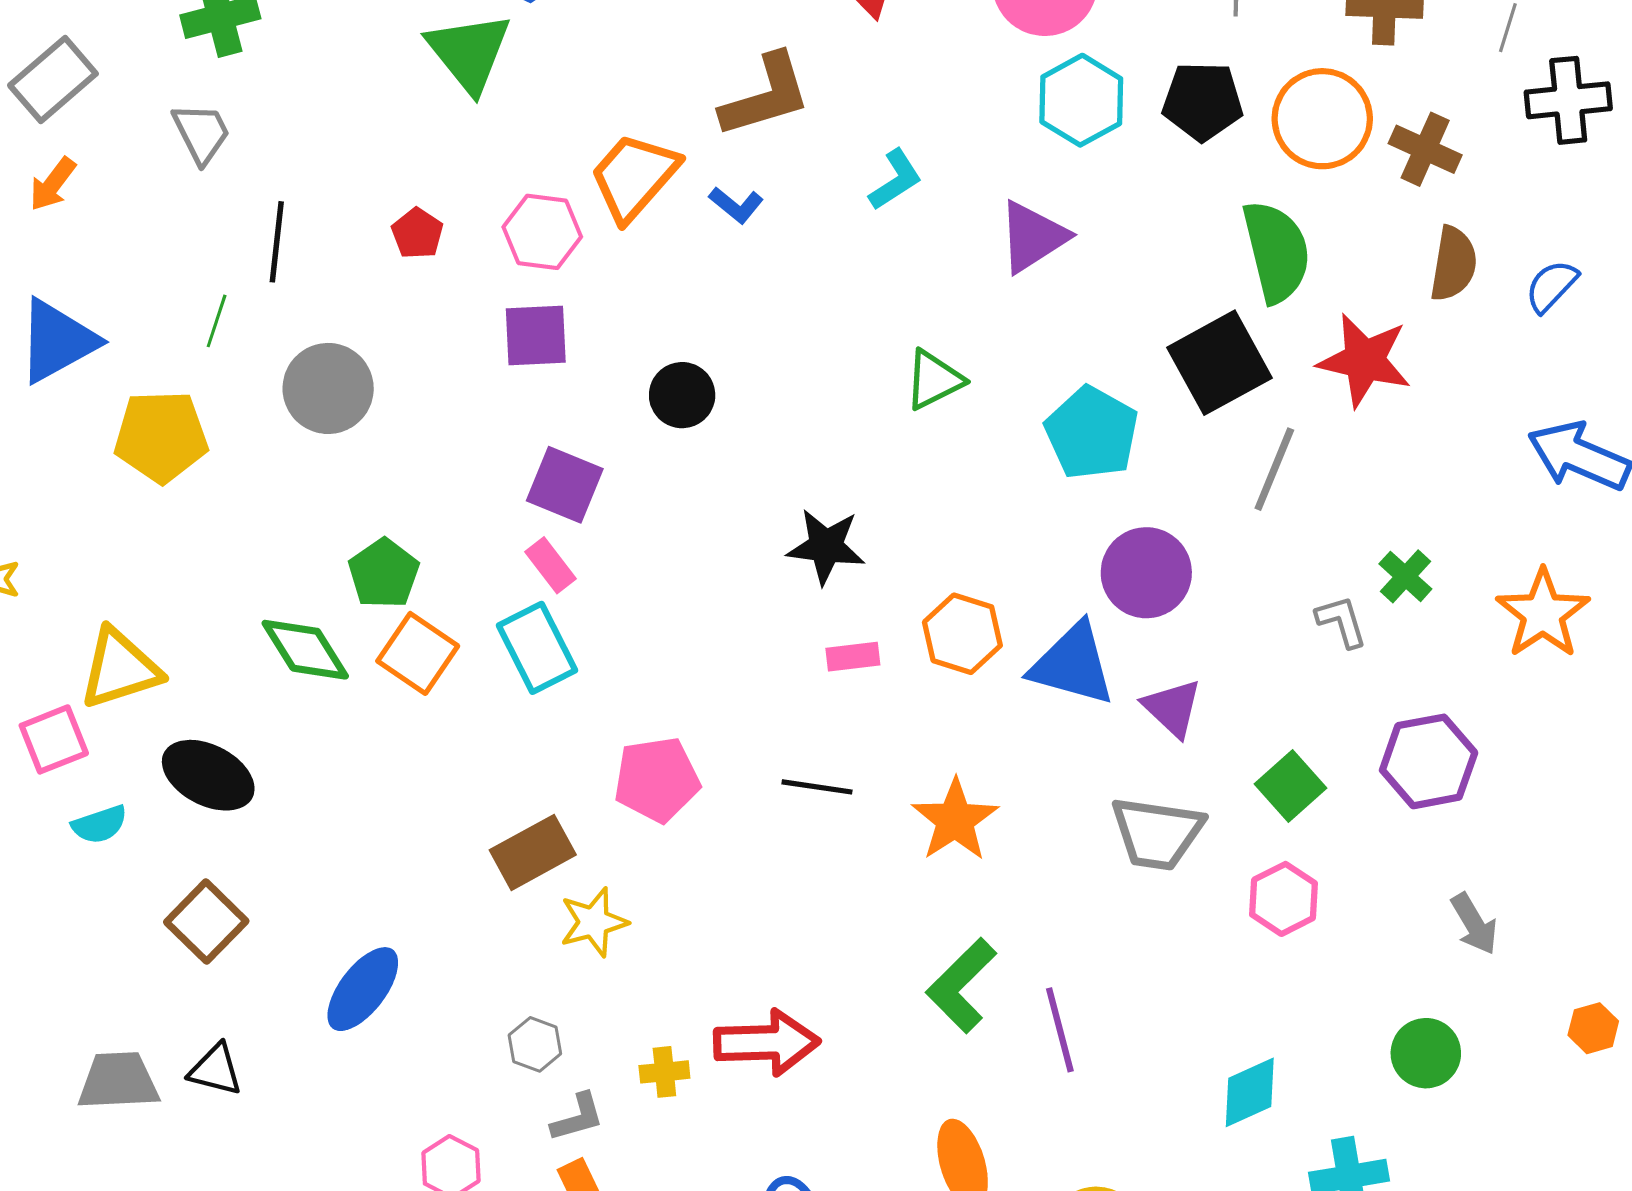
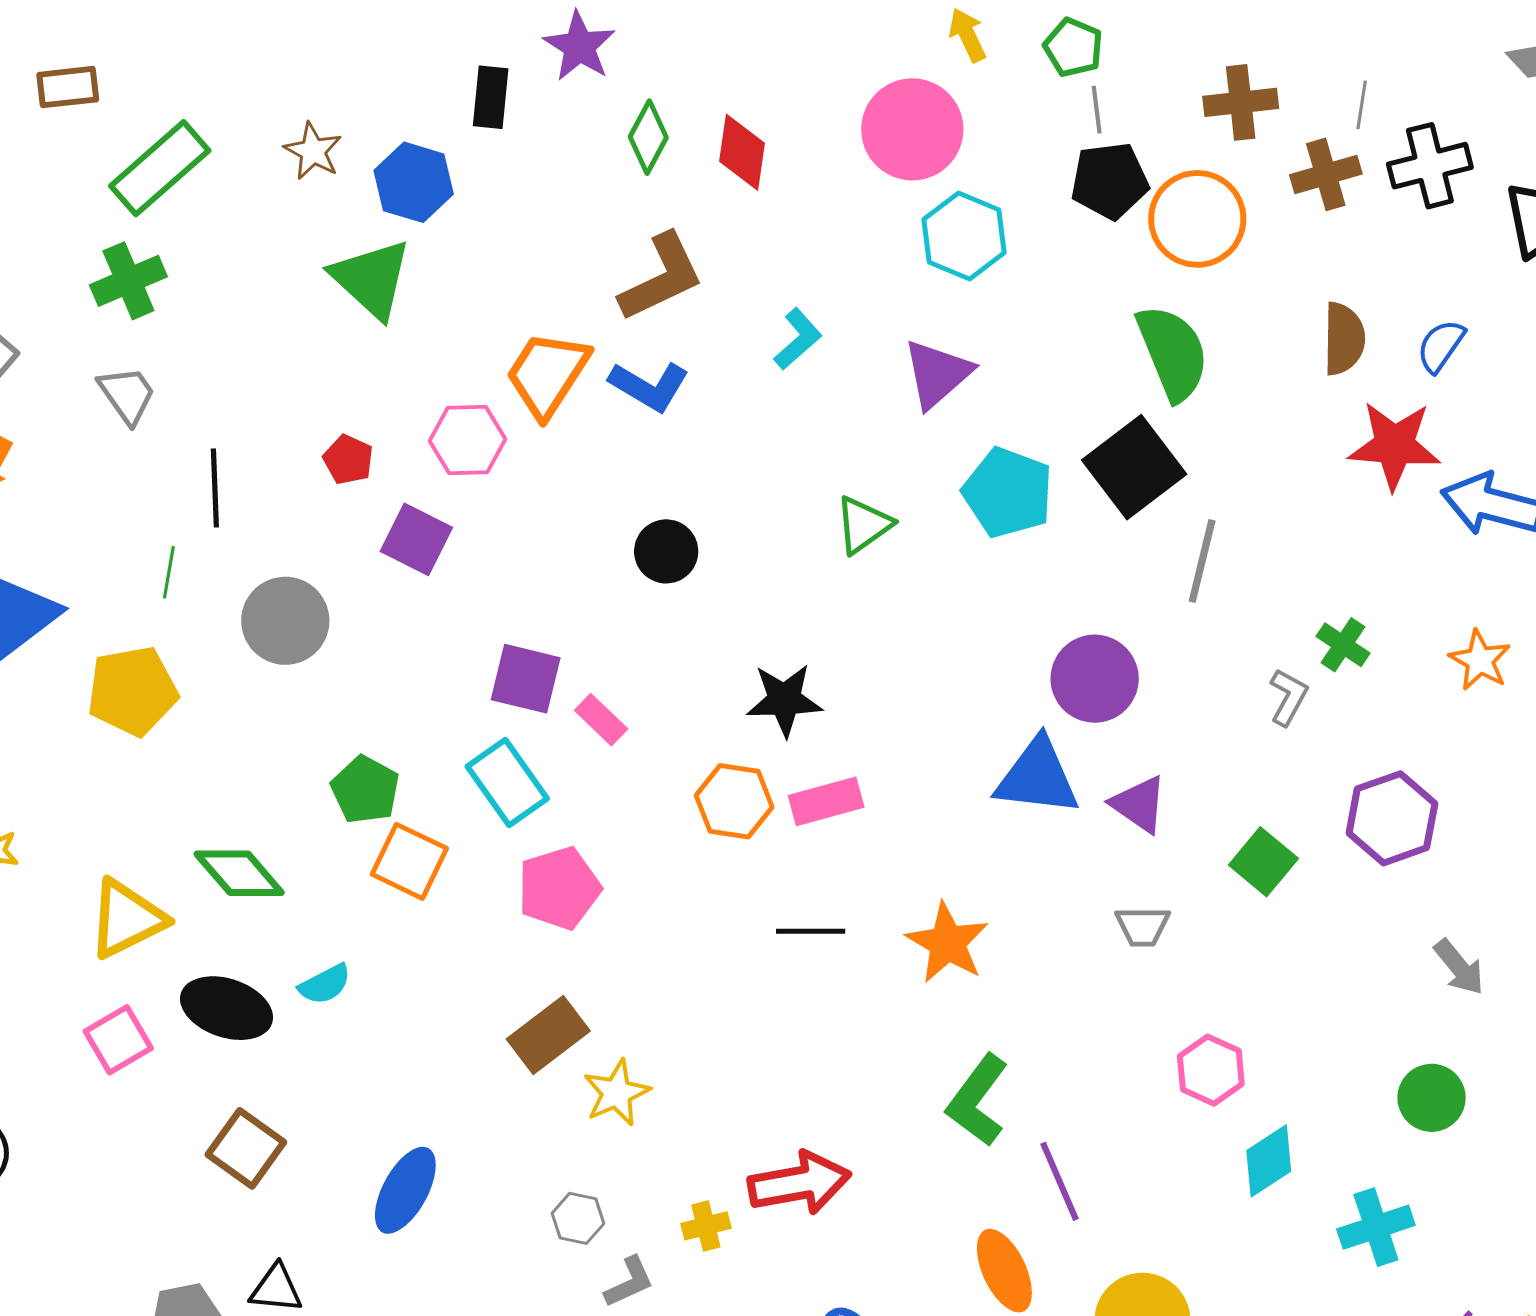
black pentagon: (1203, 101) -> (1110, 181), moved
brown cross: (1425, 149) -> (1326, 174), moved, turned -32
blue L-shape: (736, 205) -> (649, 386), size x1.5
purple square: (536, 336) -> (416, 539), moved, turned 38
red star: (1364, 360) -> (1395, 445), moved
black circle: (682, 395) -> (666, 551), moved
cyan pentagon: (1092, 433) -> (1008, 493), moved
pink rectangle: (551, 565) -> (601, 720), moved
orange star: (1543, 614) -> (1480, 660), size x0.7
gray L-shape: (1342, 621) -> (1288, 697), turned 54
orange hexagon: (962, 634) -> (734, 801), moved
cyan rectangle: (537, 648) -> (507, 782), moved
green diamond: (305, 650) -> (239, 873), moved
pink rectangle: (853, 657) -> (826, 801), size x1.4
pink square: (54, 739) -> (118, 1040), moved
pink pentagon: (657, 780) -> (559, 888), moved
cyan semicircle: (100, 824) -> (325, 984), moved
gray trapezoid: (1157, 833) -> (1143, 926), size x0.6
pink hexagon: (1284, 899) -> (1211, 1070), moved
purple line: (1060, 1030) -> (1059, 1181), moved

